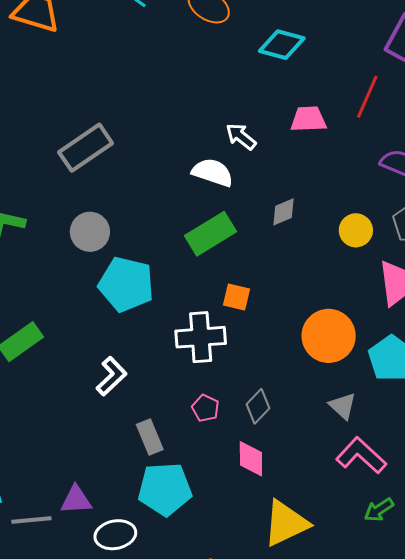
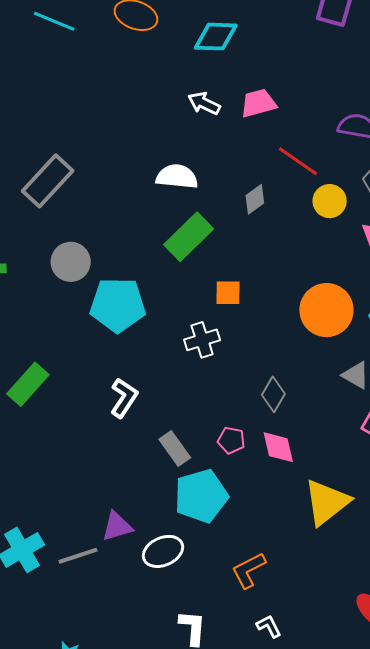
red line: (367, 97) -> (298, 161), moved, turned -66
white arrow: (241, 136) -> (204, 103), moved
white cross: (201, 337) -> (202, 340), size x0.7
pink pentagon: (205, 408) -> (231, 440), moved

